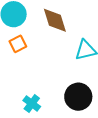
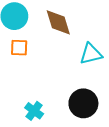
orange square: (18, 44) -> (19, 48), turned 30

